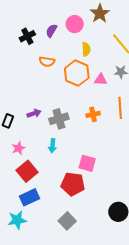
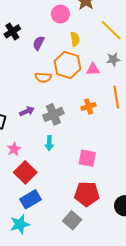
purple semicircle: (51, 31) -> (38, 43), moved
orange semicircle: (47, 62) -> (43, 77), moved
red pentagon: (73, 184) -> (87, 194), moved

